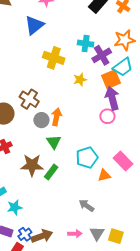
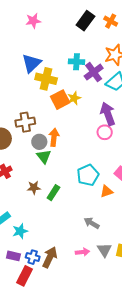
blue triangle: (34, 25) -> (31, 63), moved
orange square: (111, 79) -> (60, 100), moved
brown cross: (29, 99) -> (25, 122), turned -36
green triangle: (54, 142) -> (44, 156), moved
brown star: (32, 165) -> (34, 188), size x0.6
blue cross: (25, 234) -> (33, 257), turned -32
brown arrow: (42, 236) -> (50, 257), turned -40

